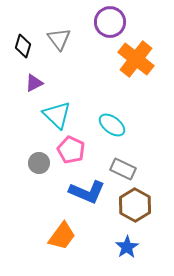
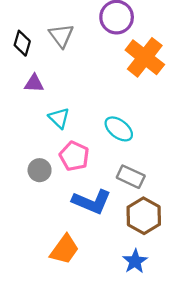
purple triangle: (34, 83) -> (34, 83), turned 30
cyan triangle: (57, 115) -> (59, 118), size x0.7

